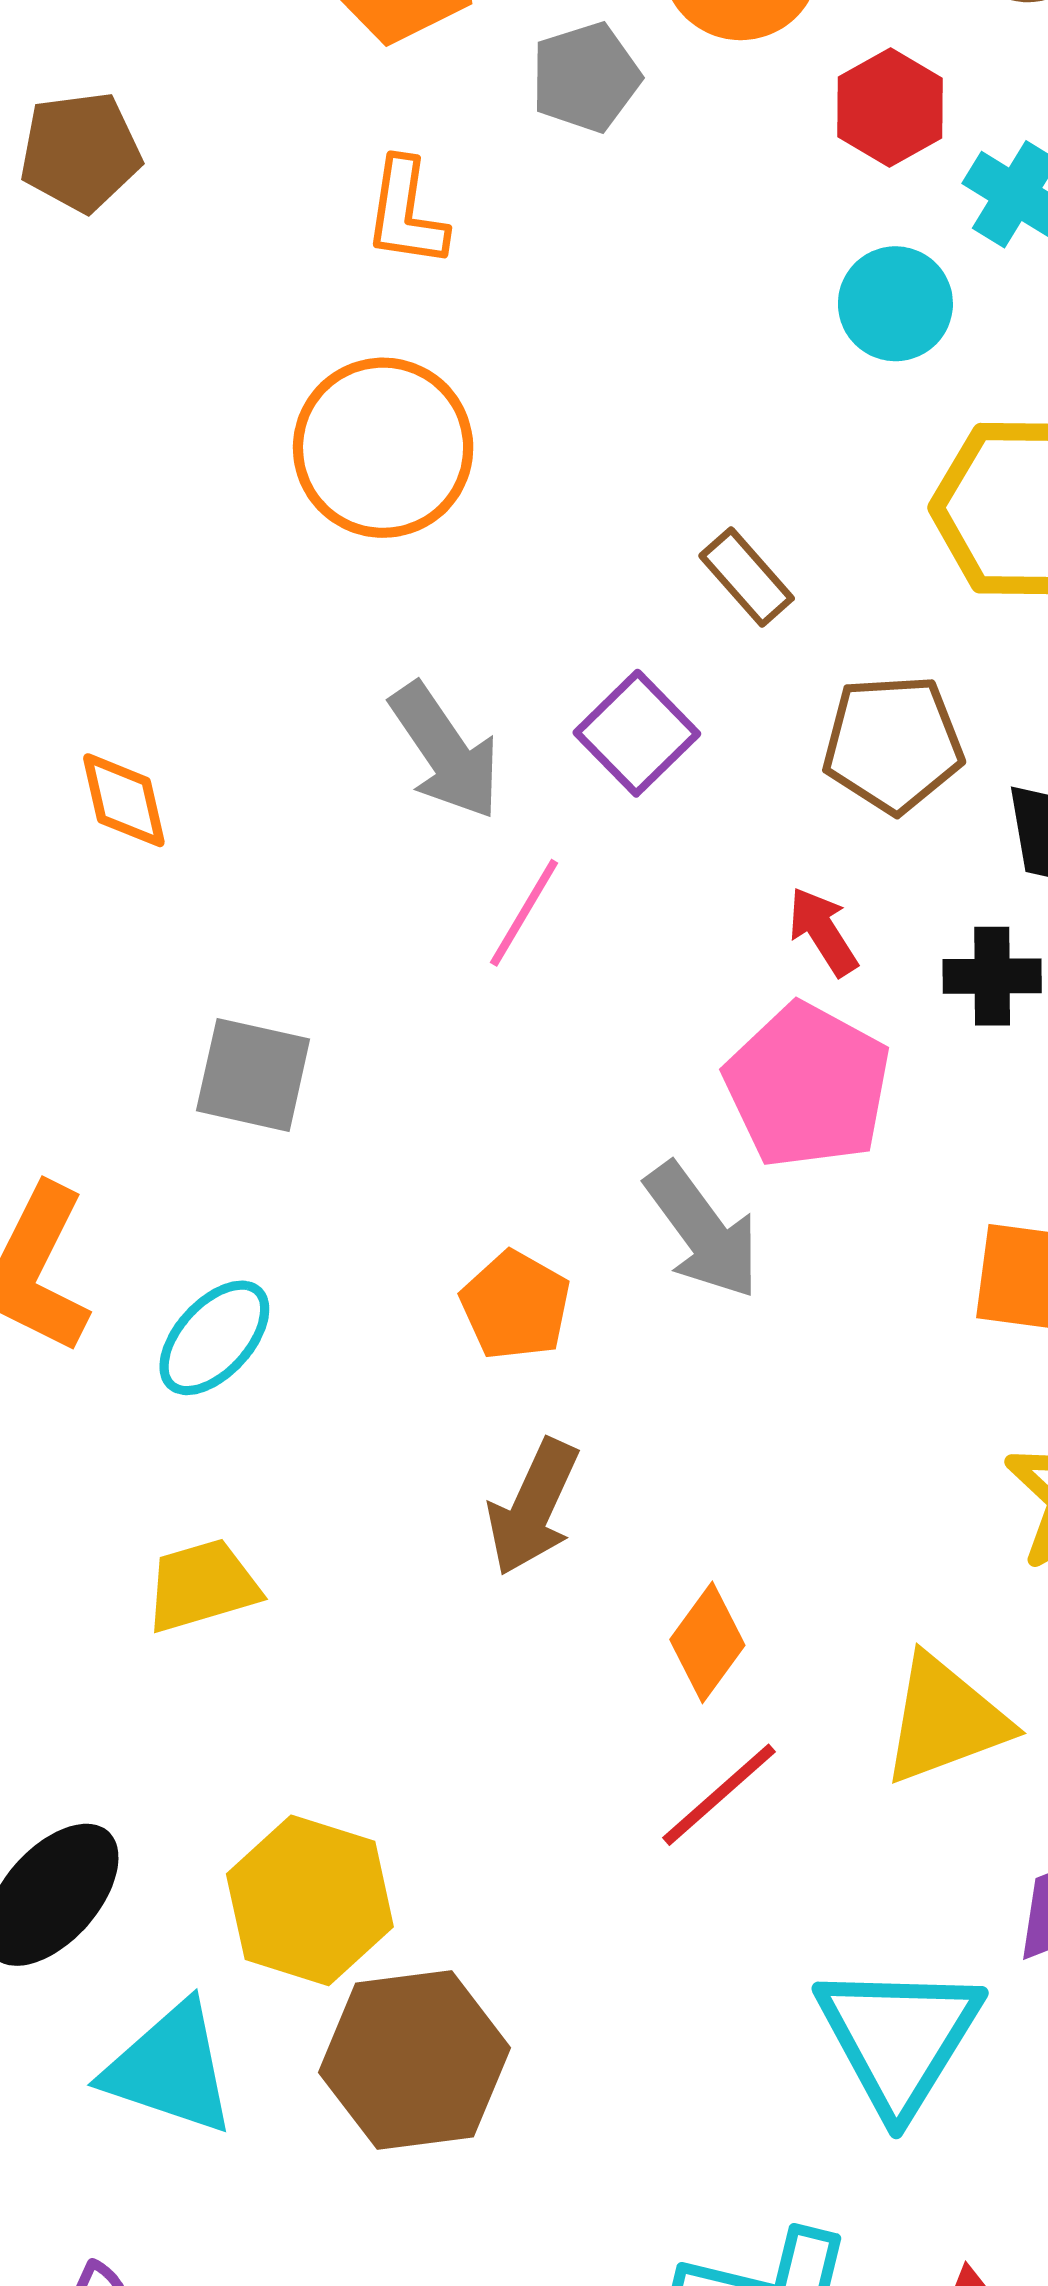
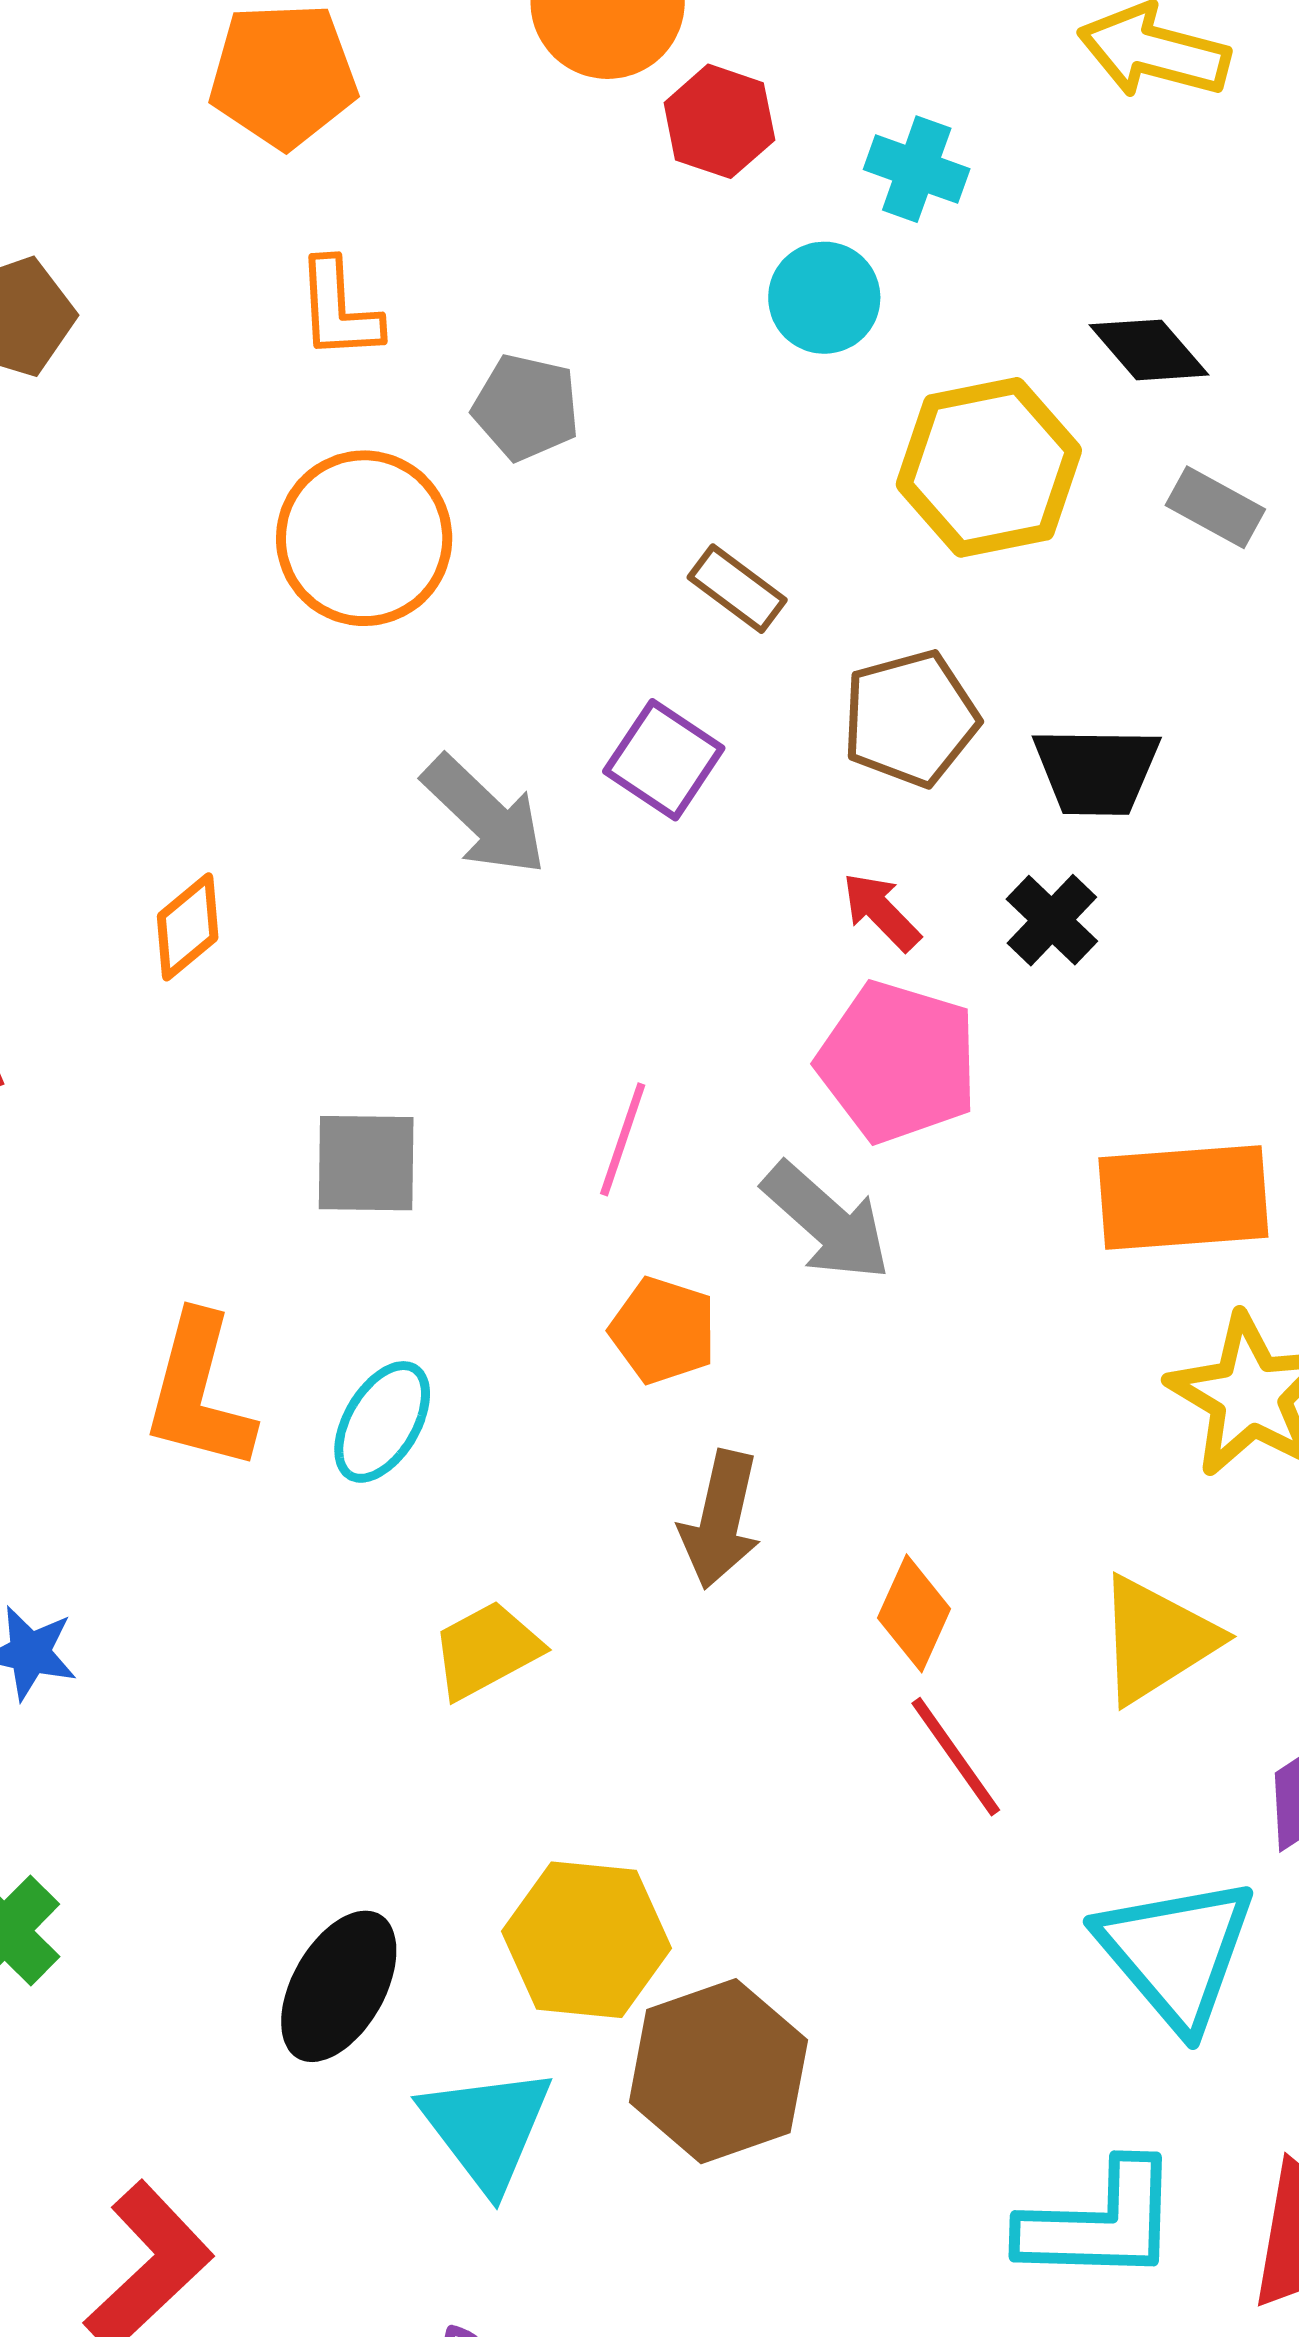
gray pentagon: (586, 77) -> (526, 407), moved, turned -30
red hexagon: (890, 108) -> (719, 121), moved
orange diamond: (124, 800) -> (188, 927), turned 75
pink line: (524, 913) -> (623, 1139), moved
black cross: (992, 976) -> (1052, 920), turned -34
yellow trapezoid: (202, 1586) -> (486, 1650), moved
red line: (719, 1795) -> (956, 1757), turned -72
cyan triangle: (170, 2068) -> (487, 2128), turned 46

